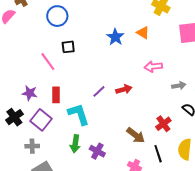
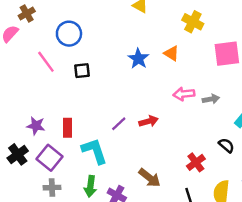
pink line: (48, 62) -> (46, 62), moved
gray arrow: (179, 86) -> (211, 99), moved
brown arrow: (136, 135) -> (150, 178), moved
gray cross: (32, 146) -> (52, 188), moved

